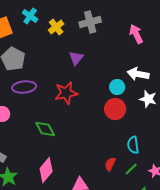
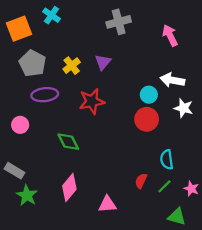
yellow cross: (56, 27) -> (72, 66), moved

